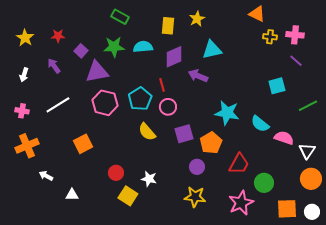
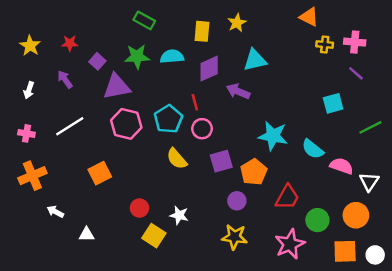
orange circle: (311, 179) -> (356, 215), moved

